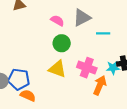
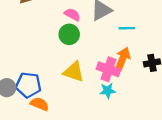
green circle: (62, 43) -> (69, 34), moved
cyan star: (113, 68) -> (108, 91), moved
orange arrow: (100, 85) -> (123, 59), moved

